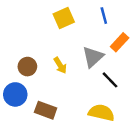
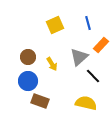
brown circle: (27, 67) -> (28, 57), moved
blue circle: (15, 94) -> (28, 81), moved

